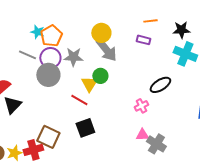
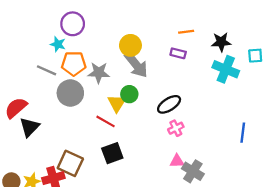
orange pentagon: (51, 36) -> (74, 64), moved, turned 30
purple circle: (50, 58) -> (73, 24), moved
black ellipse: (160, 85) -> (169, 104), moved

